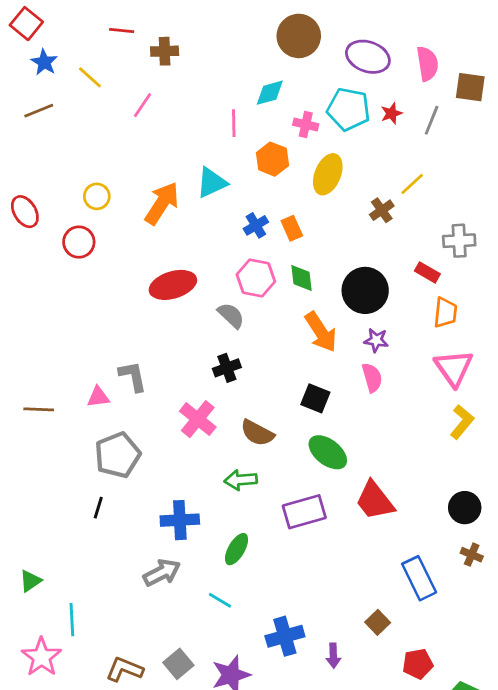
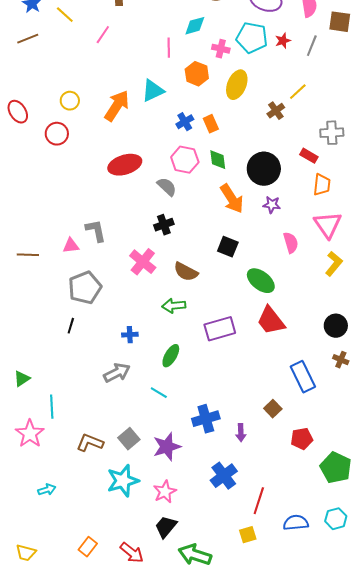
pink semicircle: (372, 378) -> (291, 243), moved
green ellipse: (328, 452) -> (261, 281), moved
blue cross: (180, 520) -> (130, 335), size x0.6

